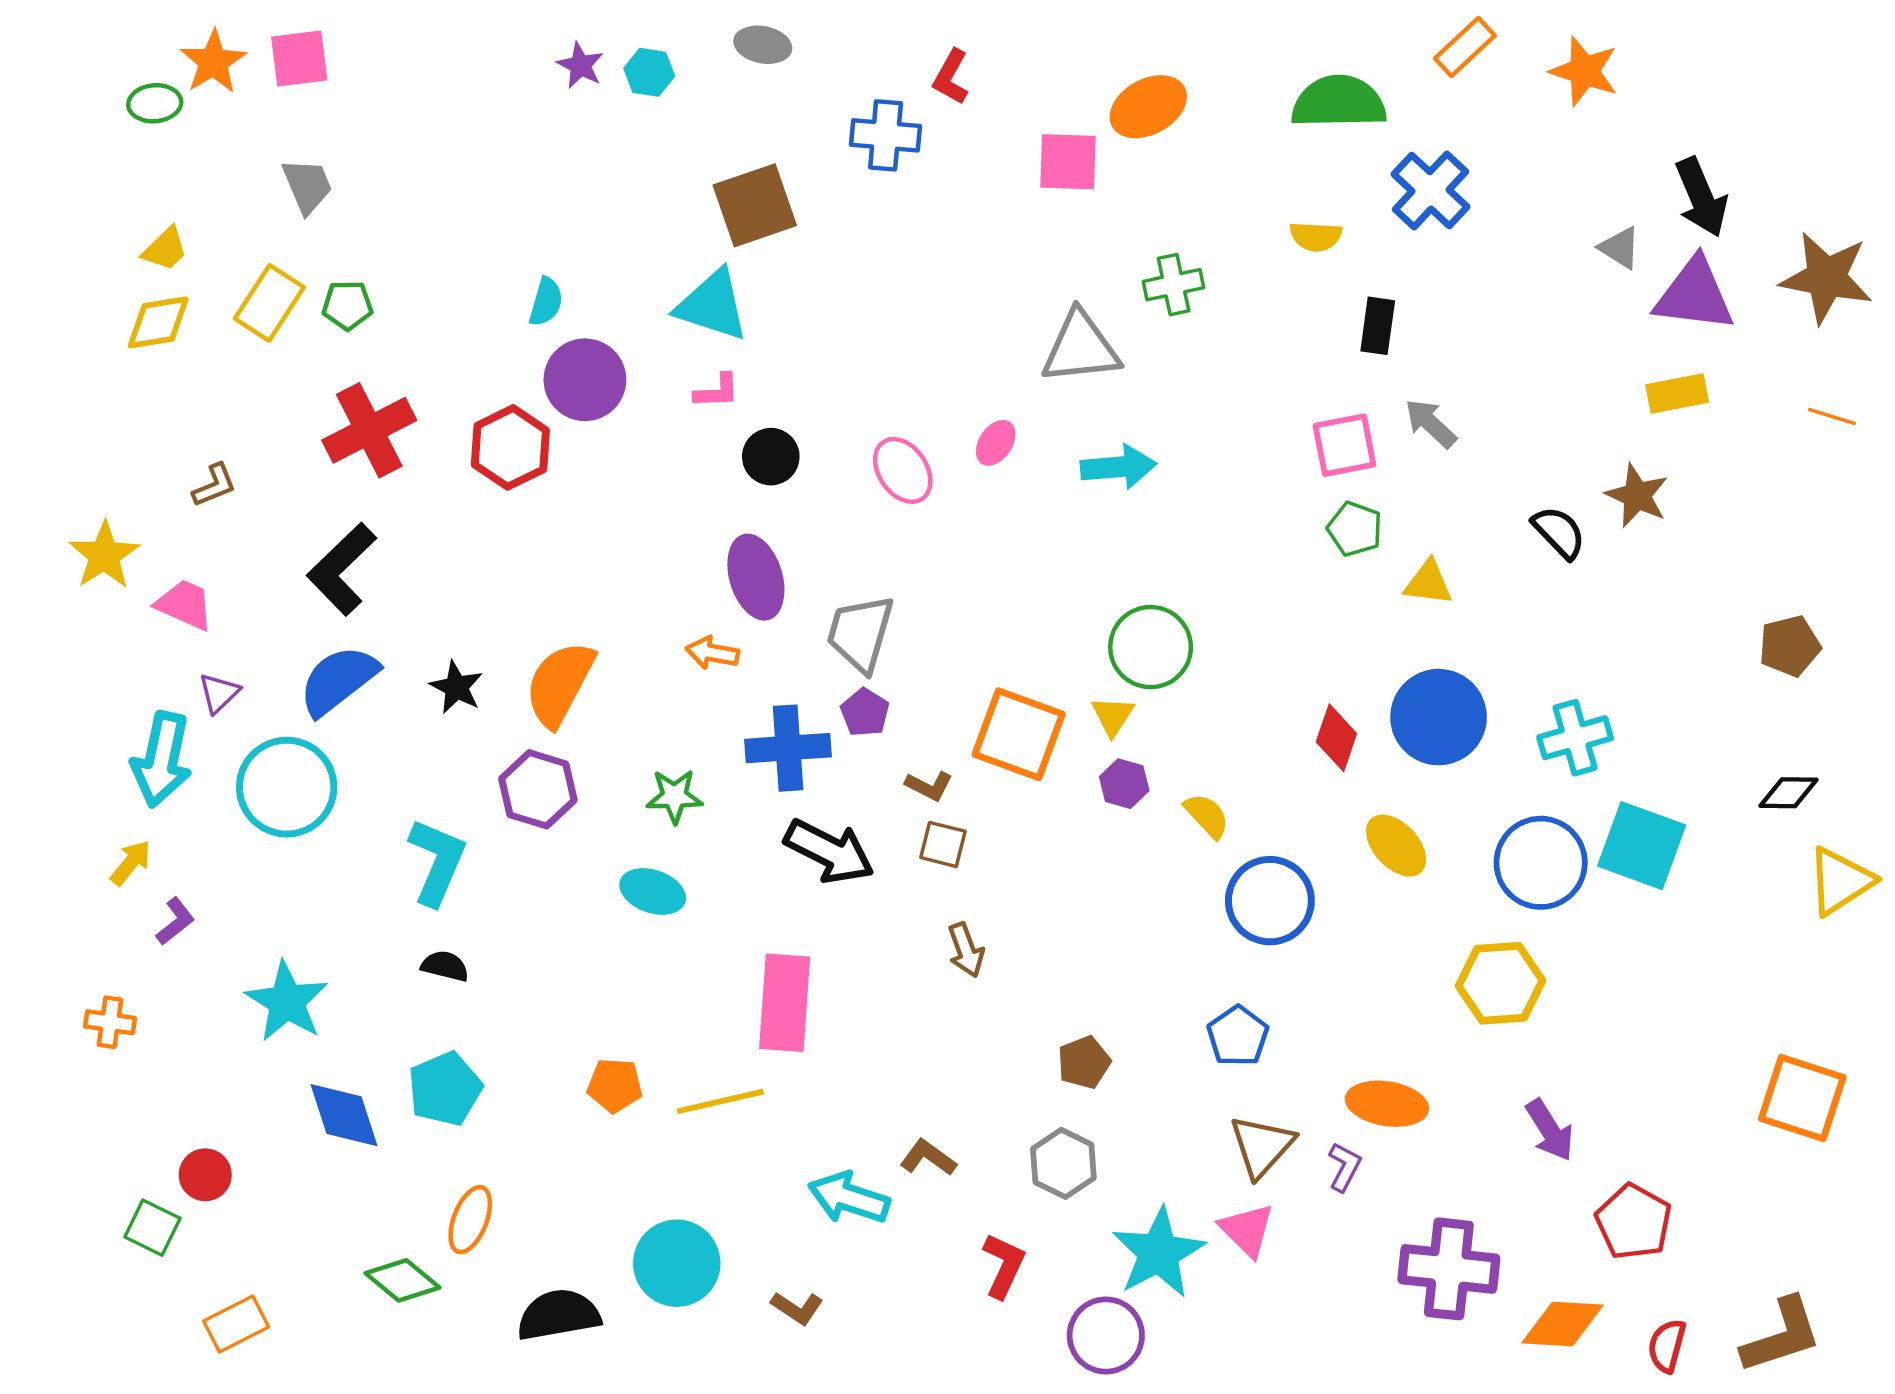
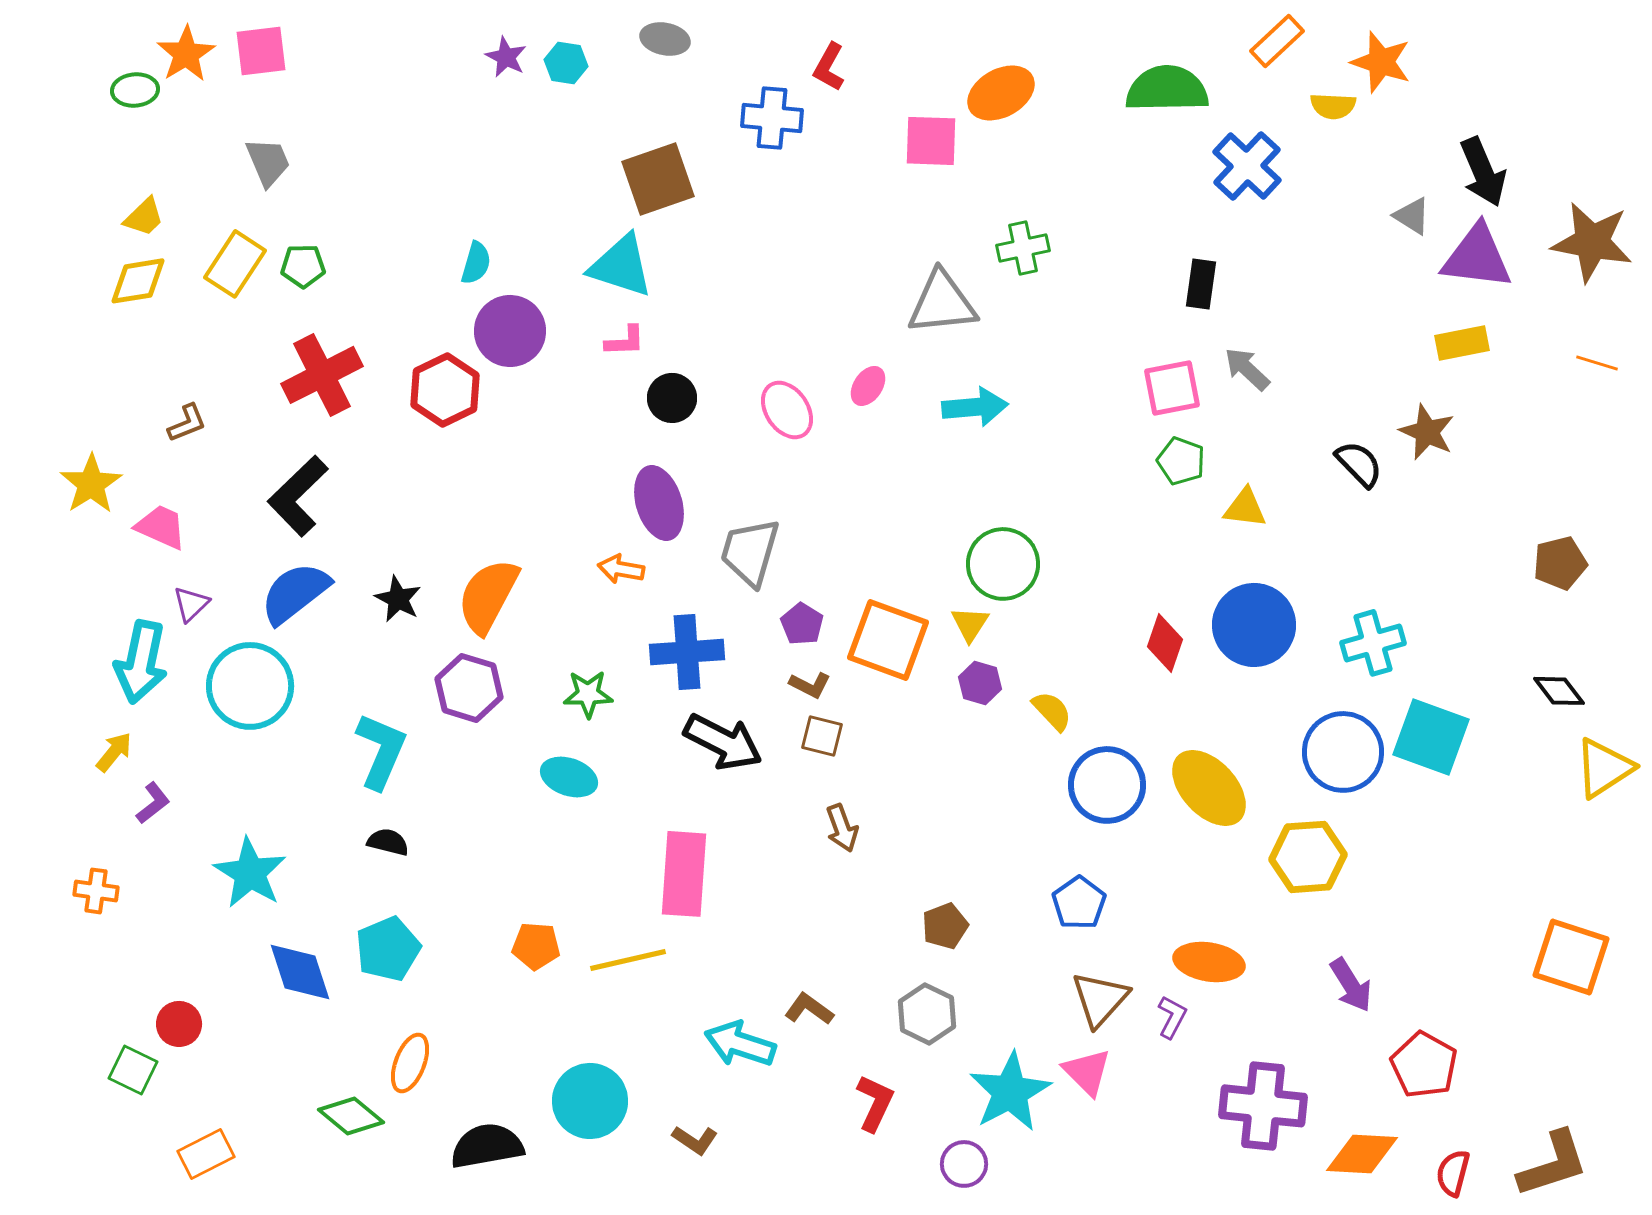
yellow semicircle: (1316, 236) -> (1333, 106), moved
purple pentagon: (865, 712) -> (802, 624), moved
black diamond: (1788, 793) -> (1559, 691), turned 52
yellow ellipse: (1396, 846) -> (1209, 788), moved, size x1.4
purple circle: (1106, 1335) -> (964, 1164), size x0.7

